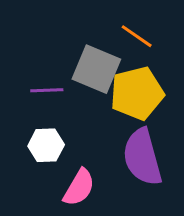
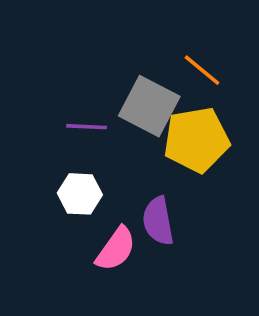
purple semicircle: (142, 157) -> (158, 221), moved, size x0.7

